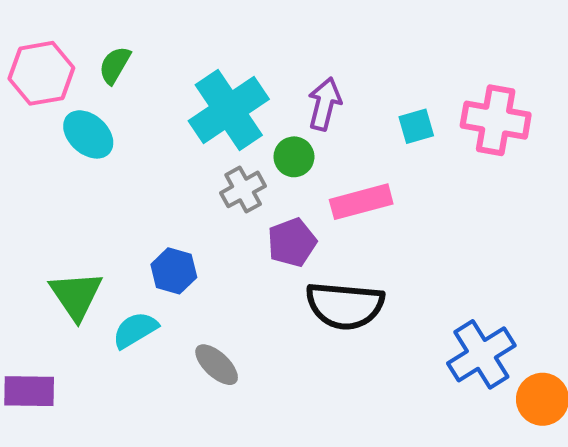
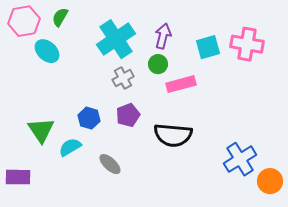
cyan square: (416, 126) -> (208, 47), size x1.4
green circle: (294, 157) -> (158, 64), moved
purple pentagon: (292, 242) -> (128, 115), moved

